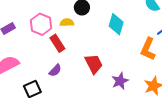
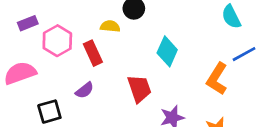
pink hexagon: (41, 24) -> (57, 41), moved
cyan diamond: (116, 24) -> (167, 51), moved

